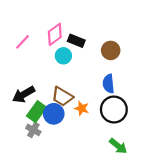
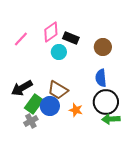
orange star: (82, 108) -> (76, 110), moved
gray cross: (33, 130) -> (31, 121), turned 32
green arrow: (118, 146) -> (111, 119), moved, turned 138

